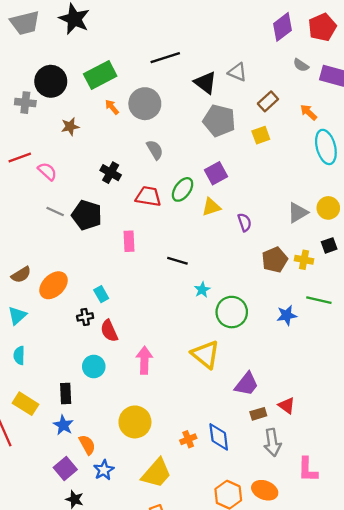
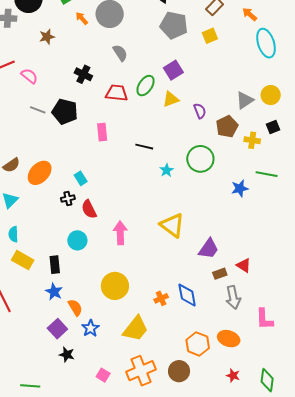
brown pentagon: (275, 260) -> (227, 127), moved
green circle: (232, 312) -> (200, 159), moved
yellow rectangle: (26, 404) -> (23, 260), moved

